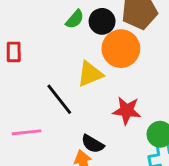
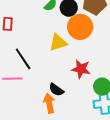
black line: (59, 99) -> (23, 59), moved

